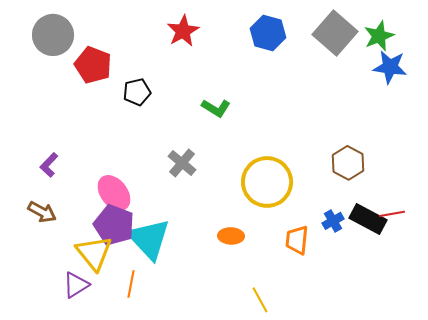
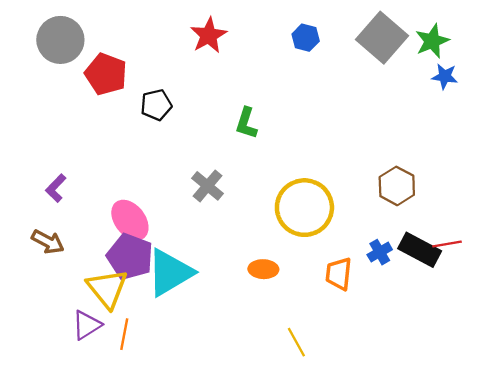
blue hexagon: (268, 33) -> (306, 38), size x0.7
blue star: (390, 67) -> (445, 76), size x0.7
green L-shape: (216, 108) -> (246, 123), turned 76
cyan triangle: (149, 239) -> (170, 273), turned 42
orange line: (131, 284) -> (124, 334), moved

